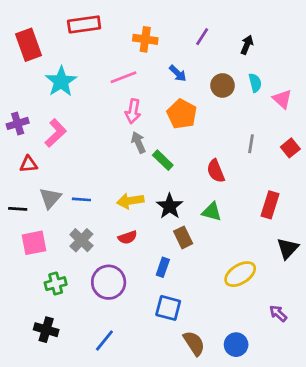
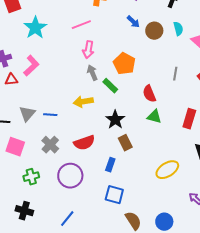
blue arrow: (178, 73) -> (133, 22), moved
orange pentagon: (182, 114) -> (124, 64), moved
red triangle: (28, 164) -> (11, 80), moved
yellow arrow: (130, 201) -> (83, 102), moved
green triangle: (212, 212) -> (154, 117), moved
red semicircle: (128, 237) -> (84, 143), size x1.5
pink square: (34, 243) -> (15, 147), turned 30

